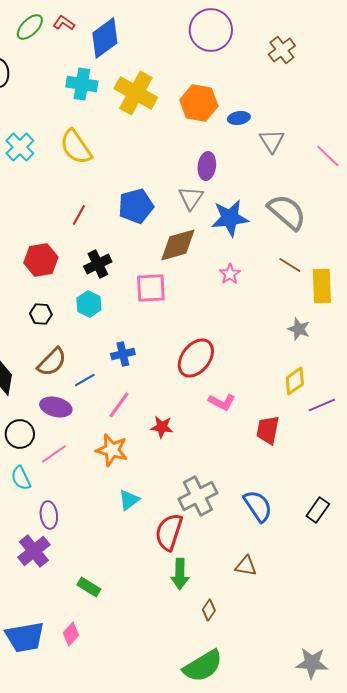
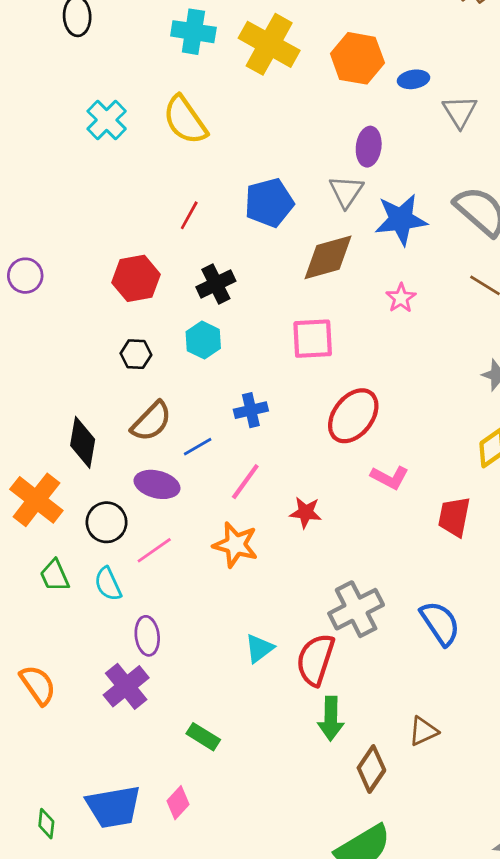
pink square: (151, 288) -> (313, 339), moved
cyan triangle: (129, 500) -> (259, 648), moved
brown triangle: (246, 566) -> (423, 731), moved, turned -35
brown diamond: (209, 610) -> (371, 769), size x1.5

